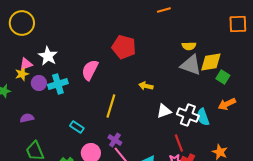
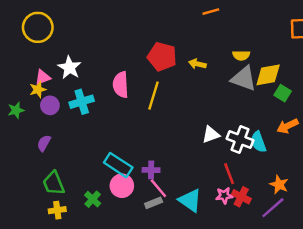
pink semicircle: (90, 70) -> (121, 85), turned -30
purple circle: (39, 83) -> (50, 105), moved
yellow arrow: (146, 86) -> (197, 64), moved
yellow line: (111, 106) -> (154, 96), moved
purple semicircle: (27, 118) -> (44, 143), turned -48
cyan rectangle: (77, 127) -> (118, 165), moved, size x1.6
purple cross: (115, 140) -> (151, 170), turned -32

